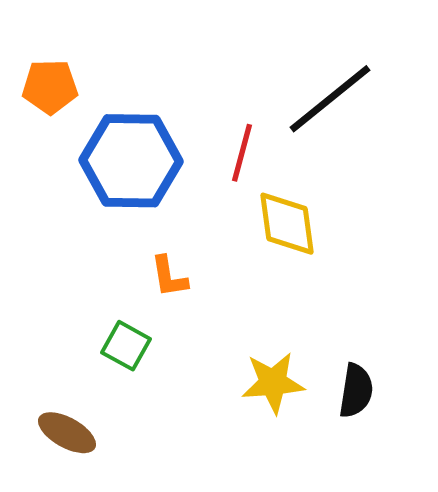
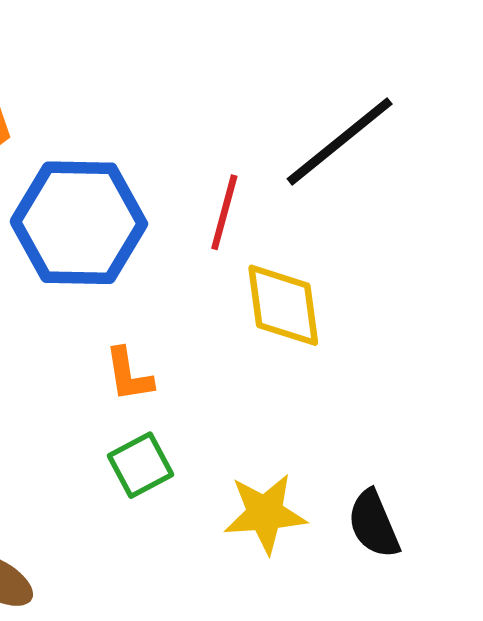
green square: (126, 346) -> (140, 465), moved, turned 33
black semicircle: (356, 391) -> (374, 524), turned 148

